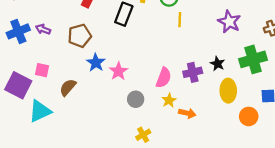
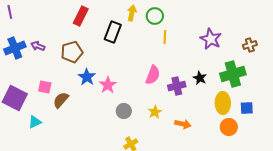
pink square: (42, 70) -> (45, 87), moved
pink semicircle: (164, 78) -> (153, 75), moved
yellow ellipse: (228, 91) -> (223, 103), moved
cyan triangle: (40, 111) -> (35, 122), size x0.6
orange arrow: (187, 113) -> (183, 124), moved

